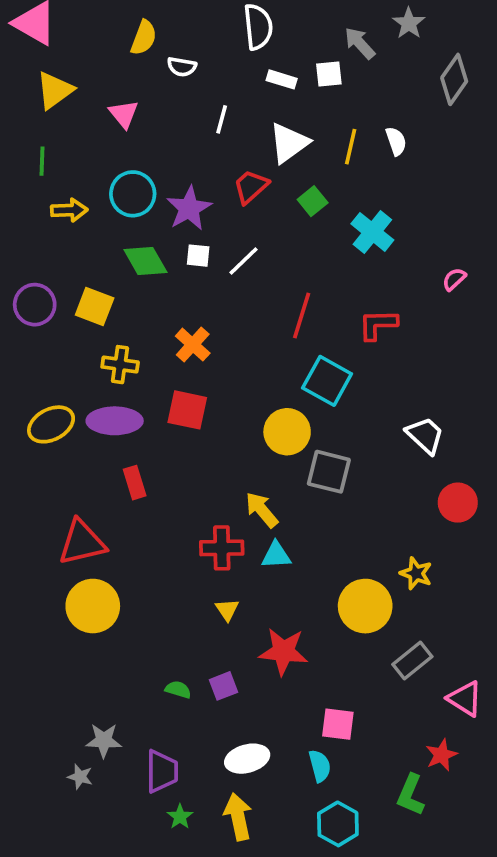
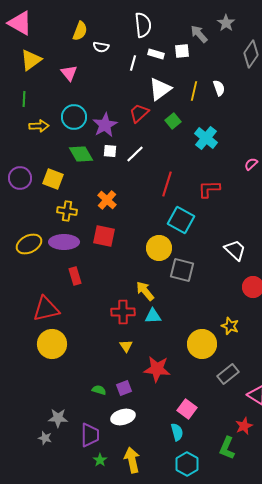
white line: (222, 119) -> (133, 63), moved
pink square: (338, 724) -> (187, 409), turned 30
white ellipse: (247, 759) -> (123, 417), moved

